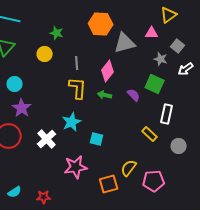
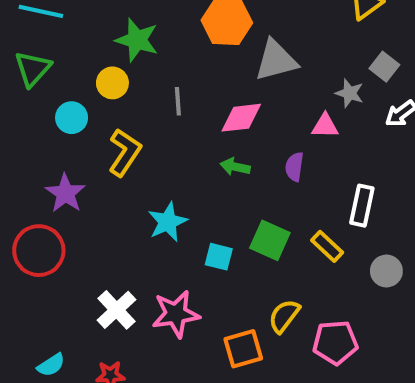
green star: (57, 33) -> (137, 40), size x1.5
pink triangle: (152, 33) -> (325, 126), moved
pink diamond: (108, 71) -> (241, 118), turned 45
cyan circle: (15, 84) -> (72, 118), moved
green square: (155, 84) -> (270, 240), moved
yellow L-shape: (78, 88) -> (125, 152), moved, turned 30
purple semicircle: (134, 95) -> (294, 167), turned -128
white cross: (47, 139) -> (117, 310), moved

